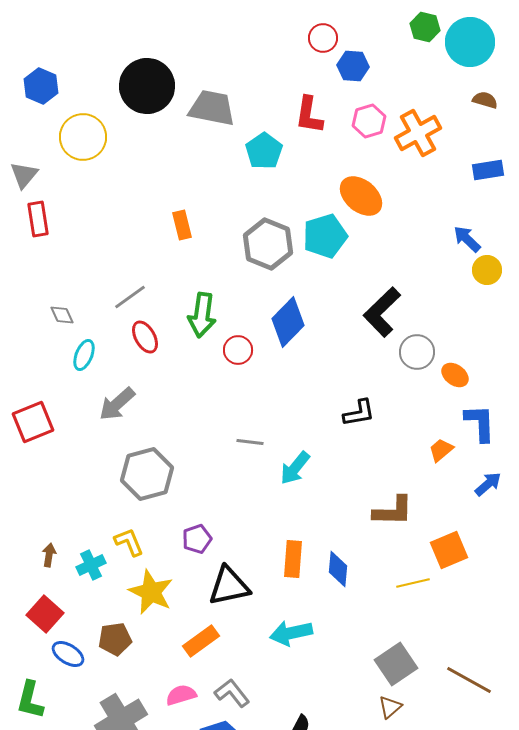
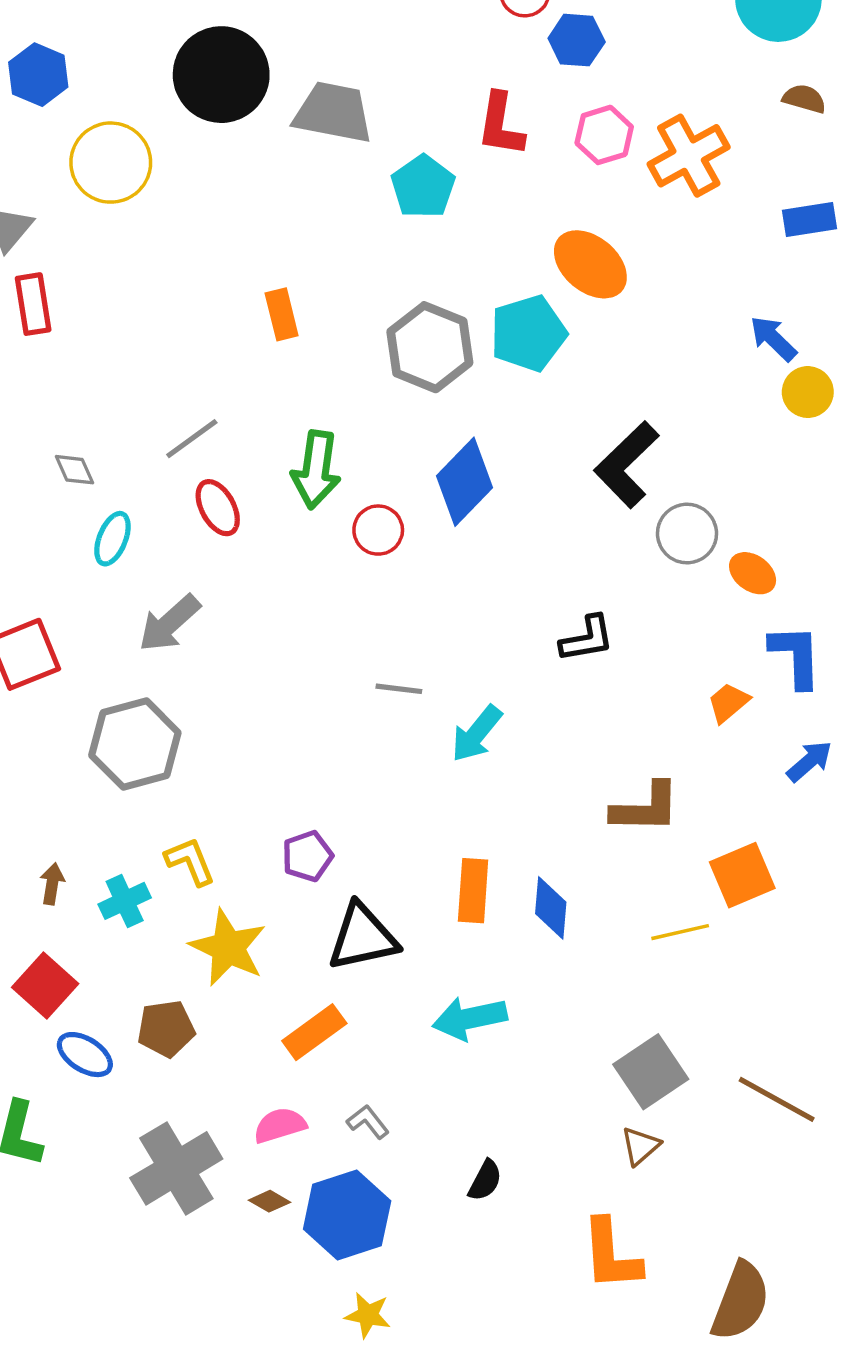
gray hexagon: (147, 474) -> (135, 744), moved
gray L-shape: (232, 693) -> (368, 1122), size x0.7

